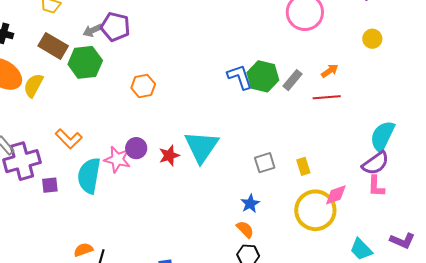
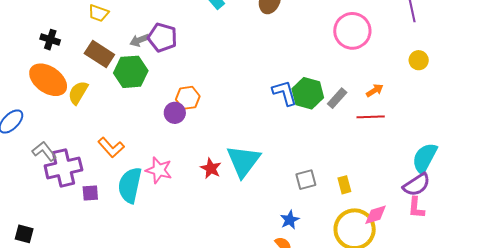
purple circle: (136, 148) -> (175, 113), moved
red star: (169, 155) -> (211, 168), turned -30

